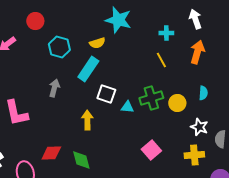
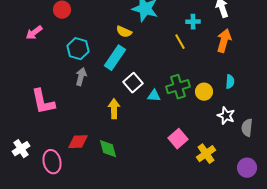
yellow semicircle: (97, 43) -> (124, 32), turned 42
cyan hexagon: (59, 47) -> (78, 49), moved
yellow line: (161, 60) -> (180, 42), moved
white square: (106, 94) -> (133, 83), turned 30
yellow cross: (194, 155) -> (206, 154), moved, turned -30

